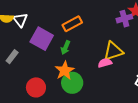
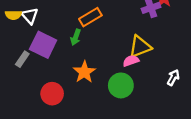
purple square: (42, 39) -> (43, 45), moved
green arrow: (65, 47) -> (76, 37), moved
green circle: (72, 83) -> (121, 85), moved

